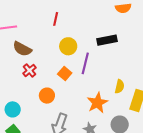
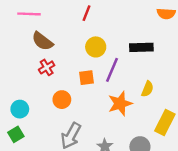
orange square: (65, 73) -> (87, 78), turned 32
yellow semicircle: (120, 86) -> (147, 89), moved
orange star: (97, 103) -> (120, 104), moved

